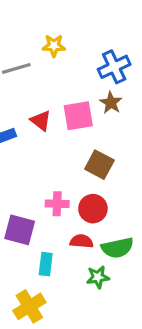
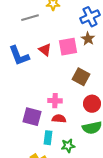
red circle: (93, 209) -> (92, 104), moved
red semicircle: (82, 241) -> (59, 119), moved
green star: (98, 277) -> (68, 146), moved

